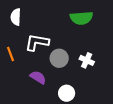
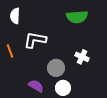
gray circle: (59, 58) -> (56, 68), moved
purple semicircle: (38, 77) -> (36, 86), moved

